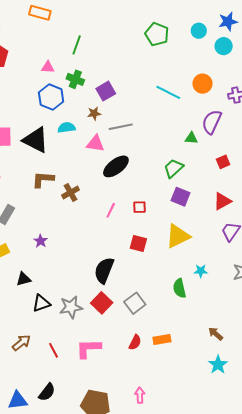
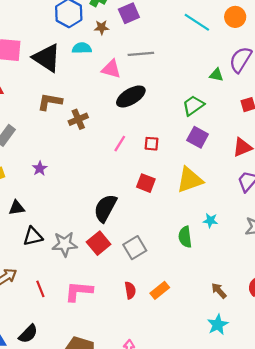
brown star: (94, 113) -> (102, 27), moved
orange rectangle: (162, 339) -> (160, 290), turned -36
red semicircle: (135, 342) -> (130, 290), turned -42

